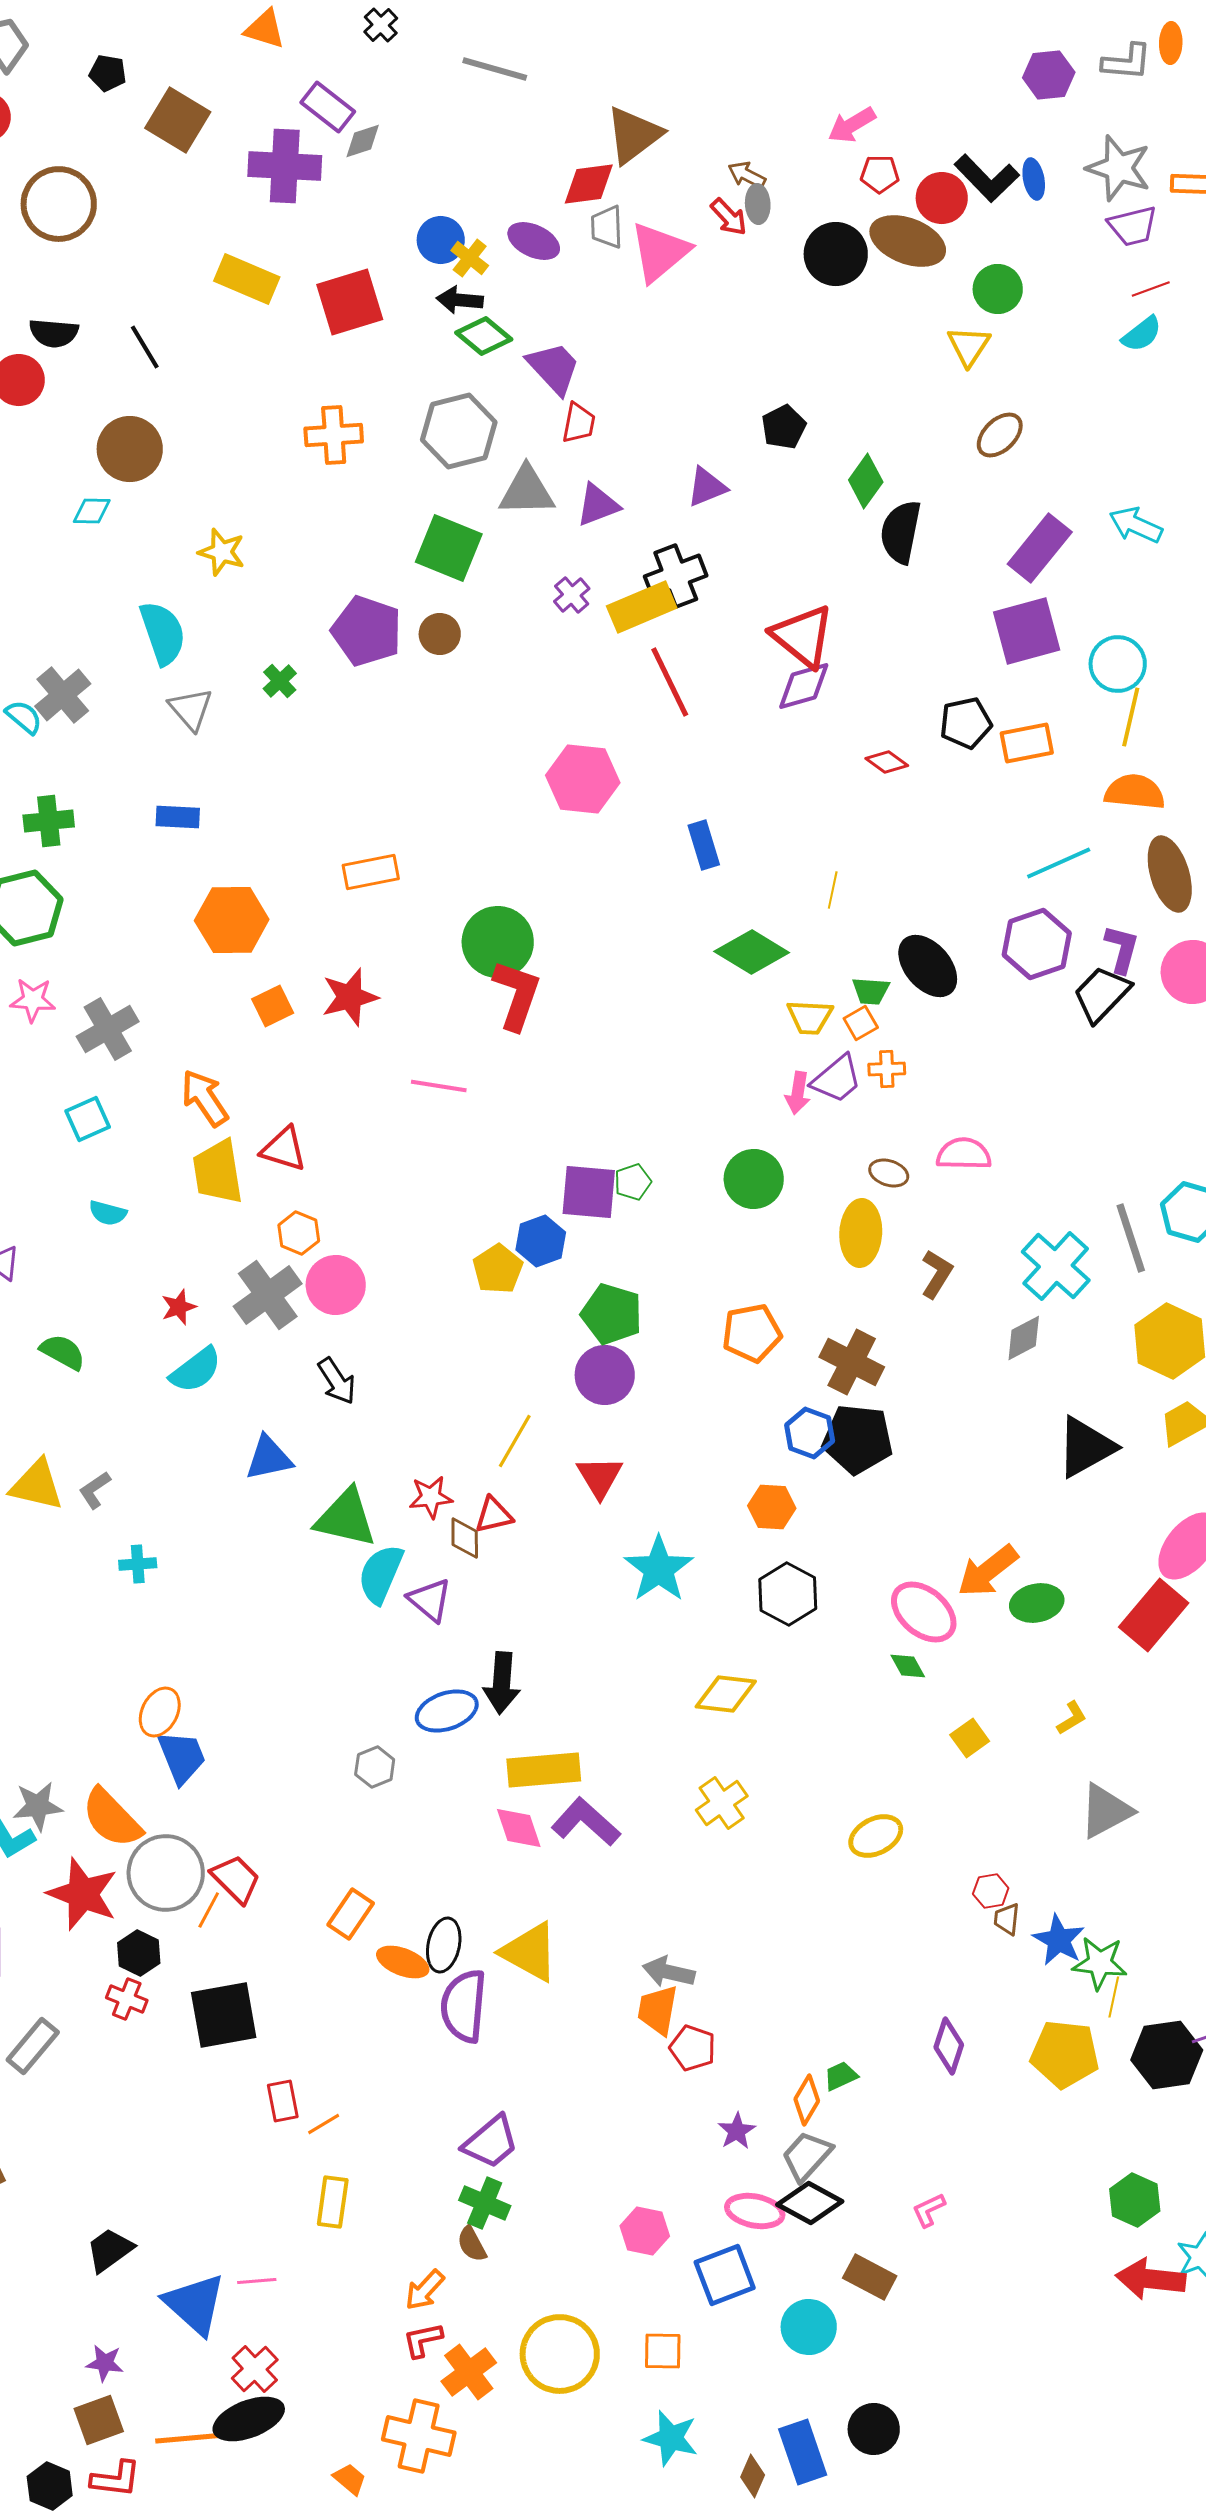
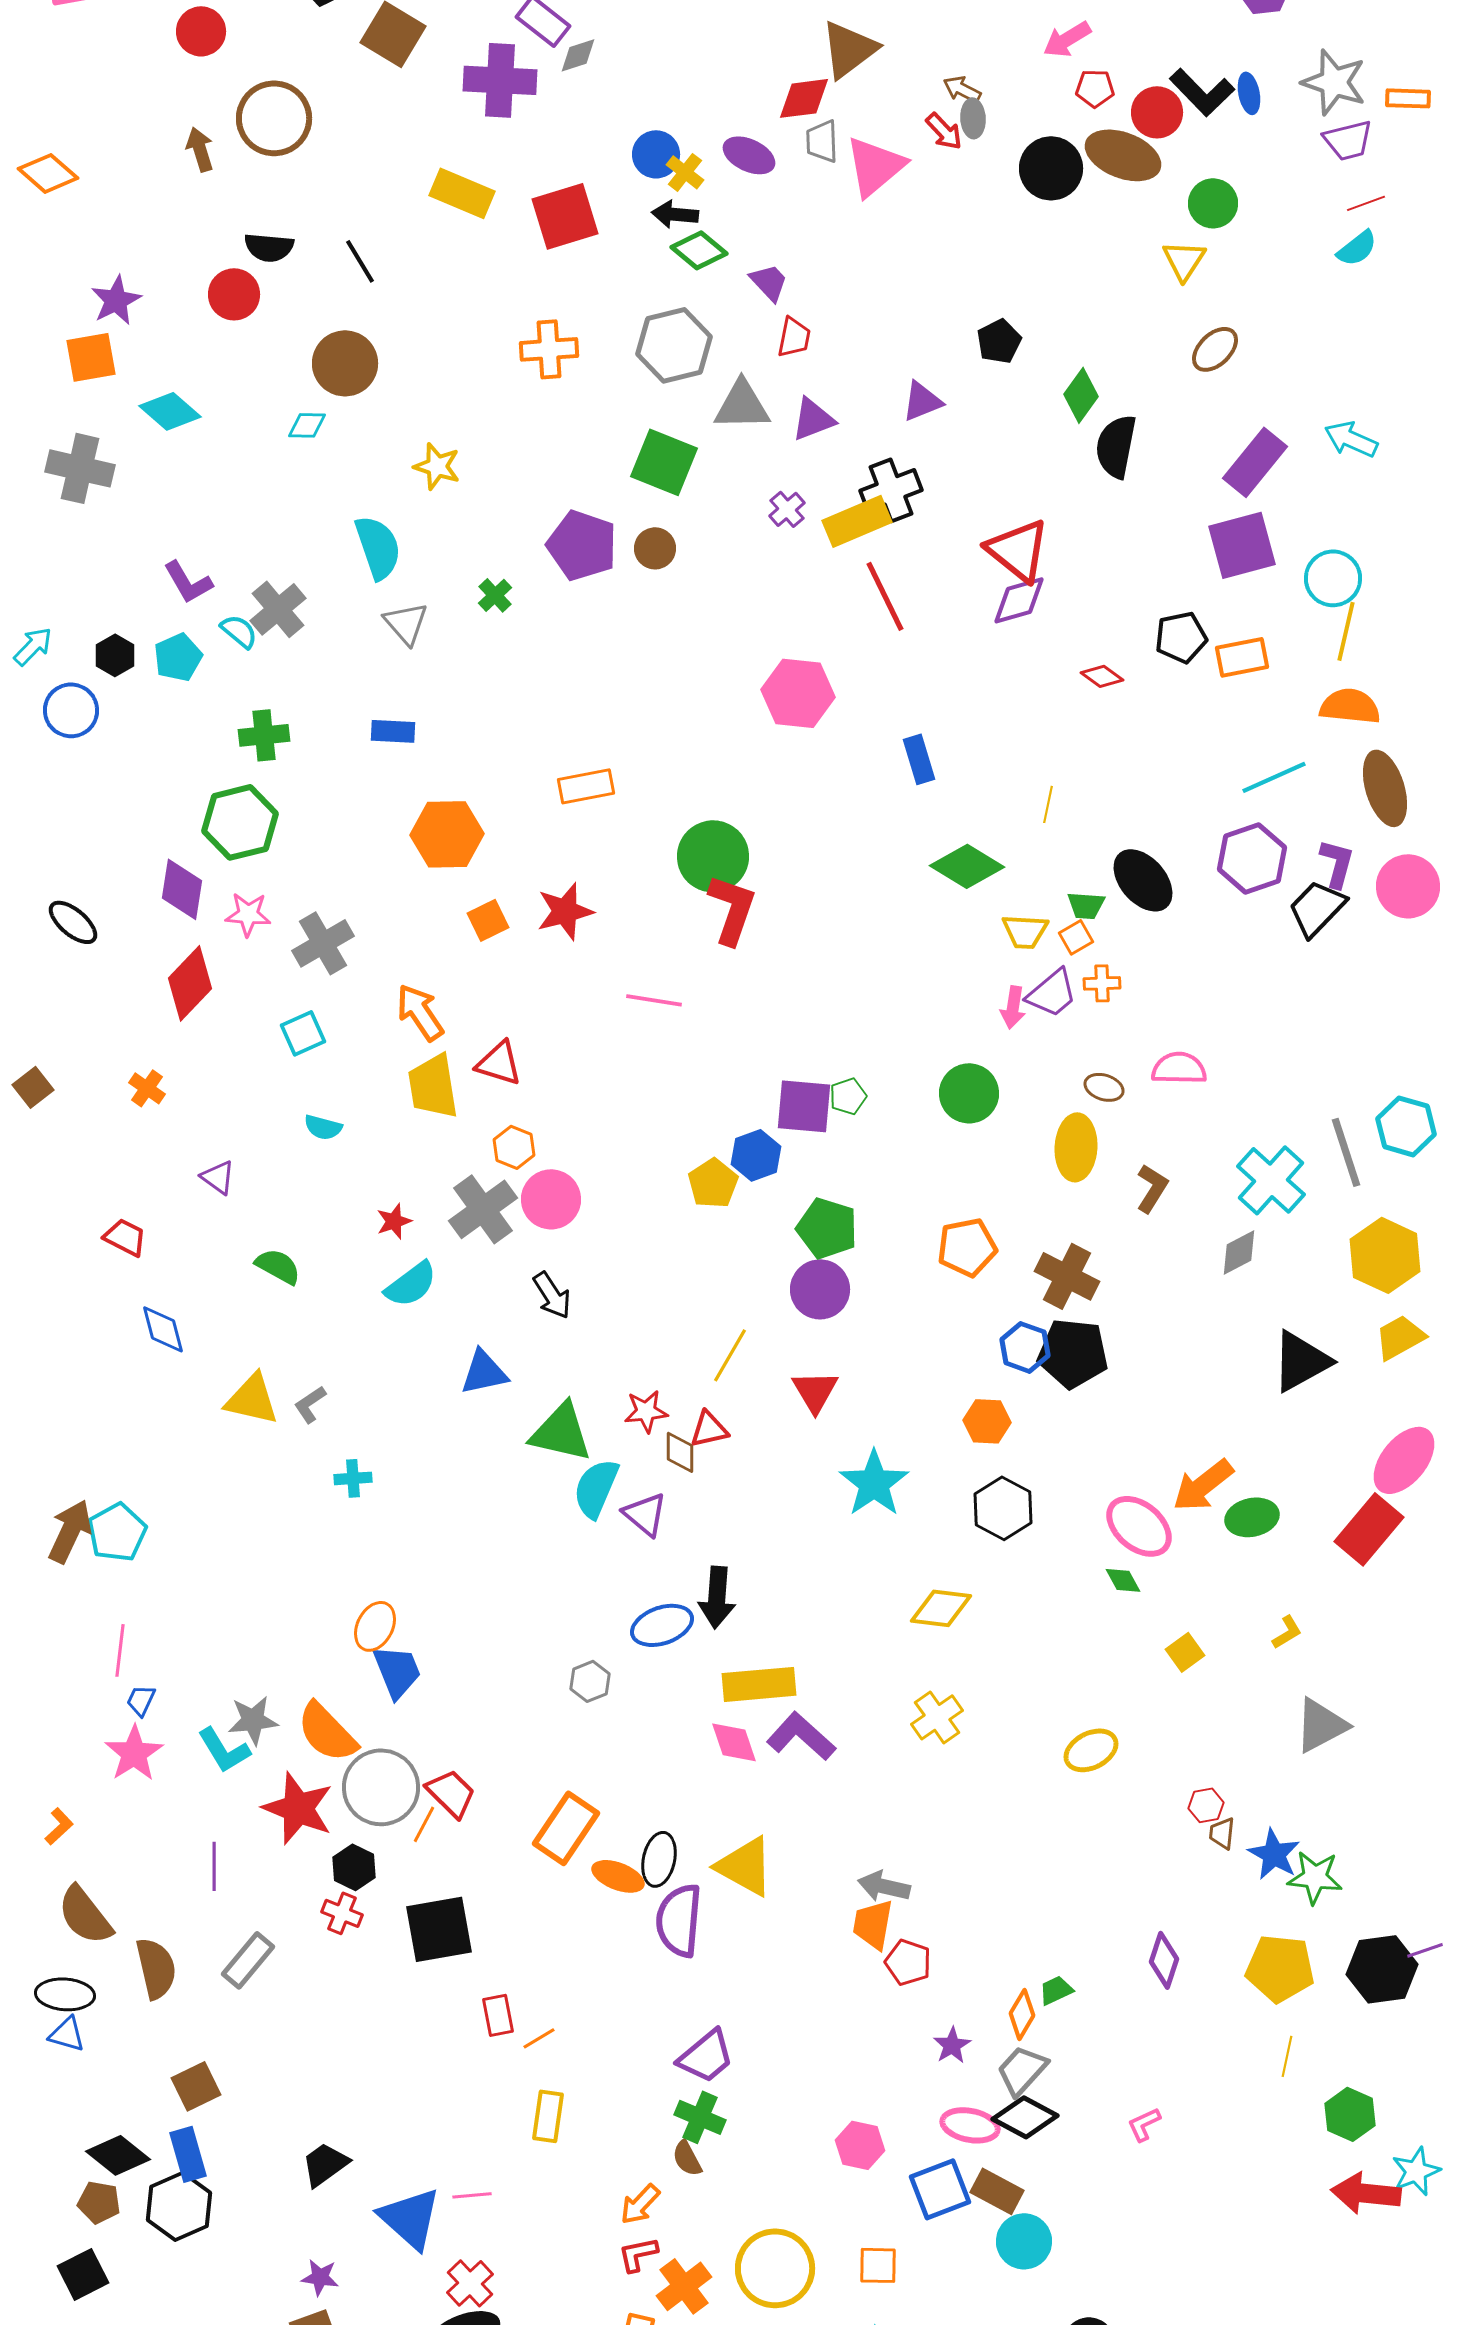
purple trapezoid: (554, 368) -> (769, 282), size x0.7
orange rectangle: (351, 1914) -> (566, 1828), size x1.4
yellow line: (1114, 1997) -> (1287, 2056), moved
brown rectangle: (870, 2277) -> (997, 2191), moved

